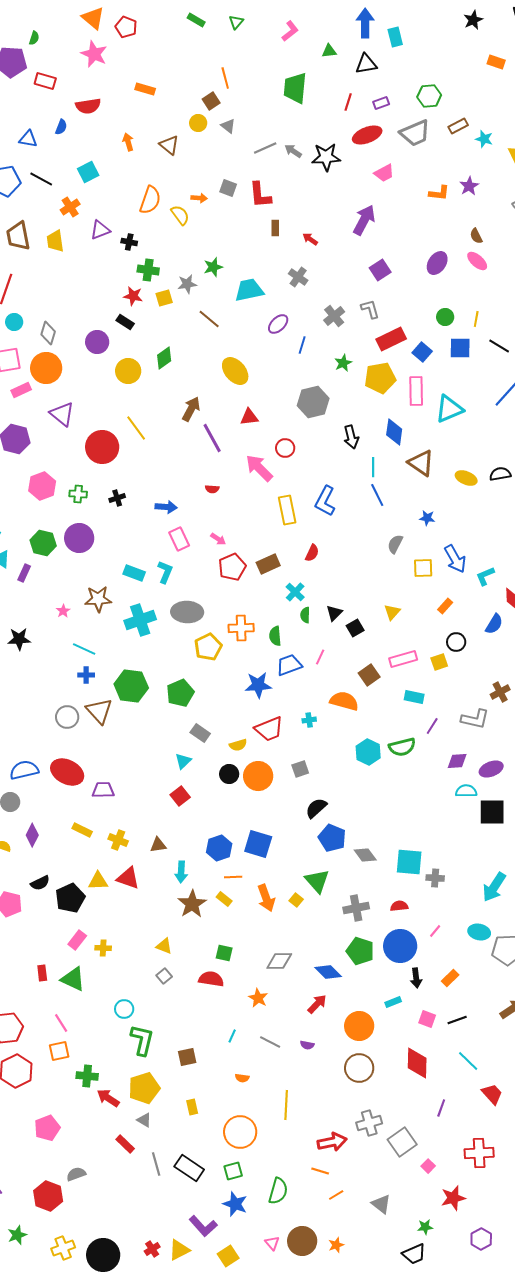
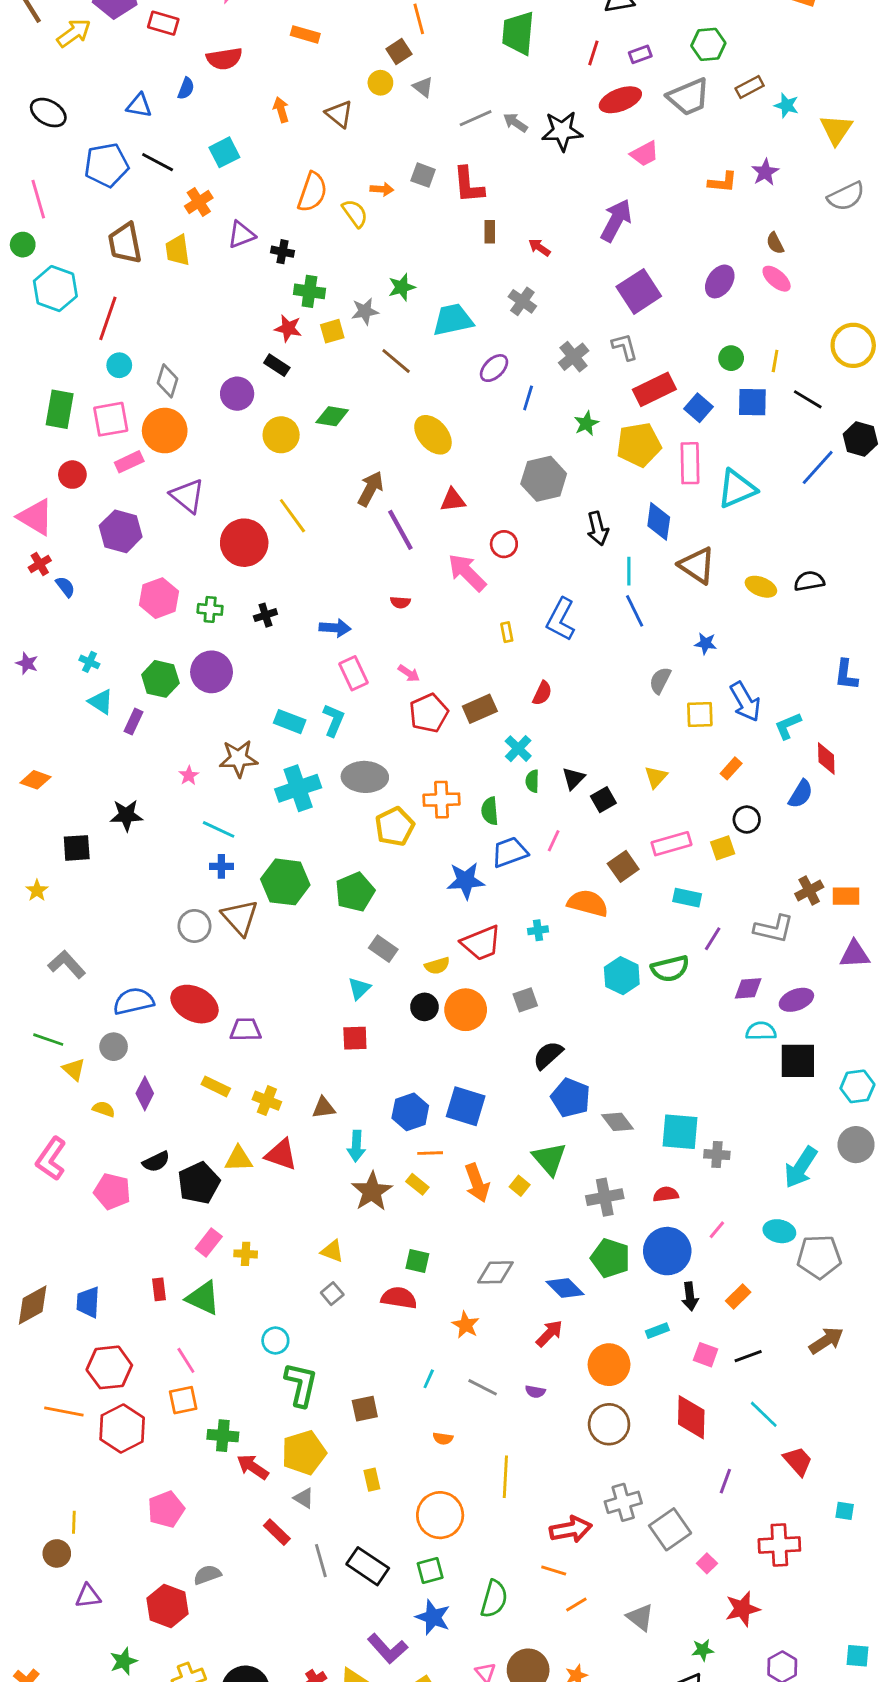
purple square: (380, 270) -> (639, 291), size x1.4
green diamond: (164, 358) -> (332, 416), turned 45
yellow rectangle: (287, 510) -> (507, 632), size x0.5
red square: (180, 796) -> (355, 1038), turned 36

